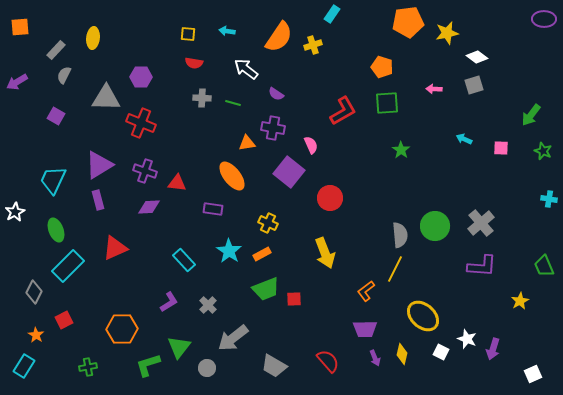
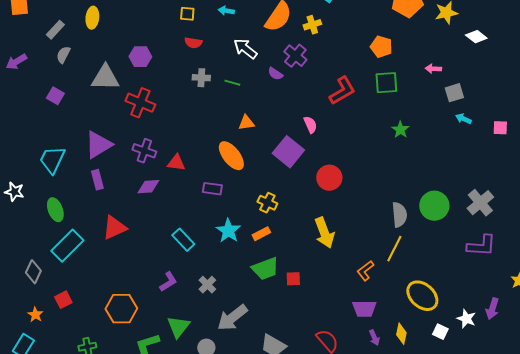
gray square: (474, 85) -> (454, 93), moved
purple cross: (273, 128) -> (295, 56), moved, turned 30
white star: (15, 212) -> (14, 192), turned -30
purple arrow: (493, 349) -> (492, 309), moved

